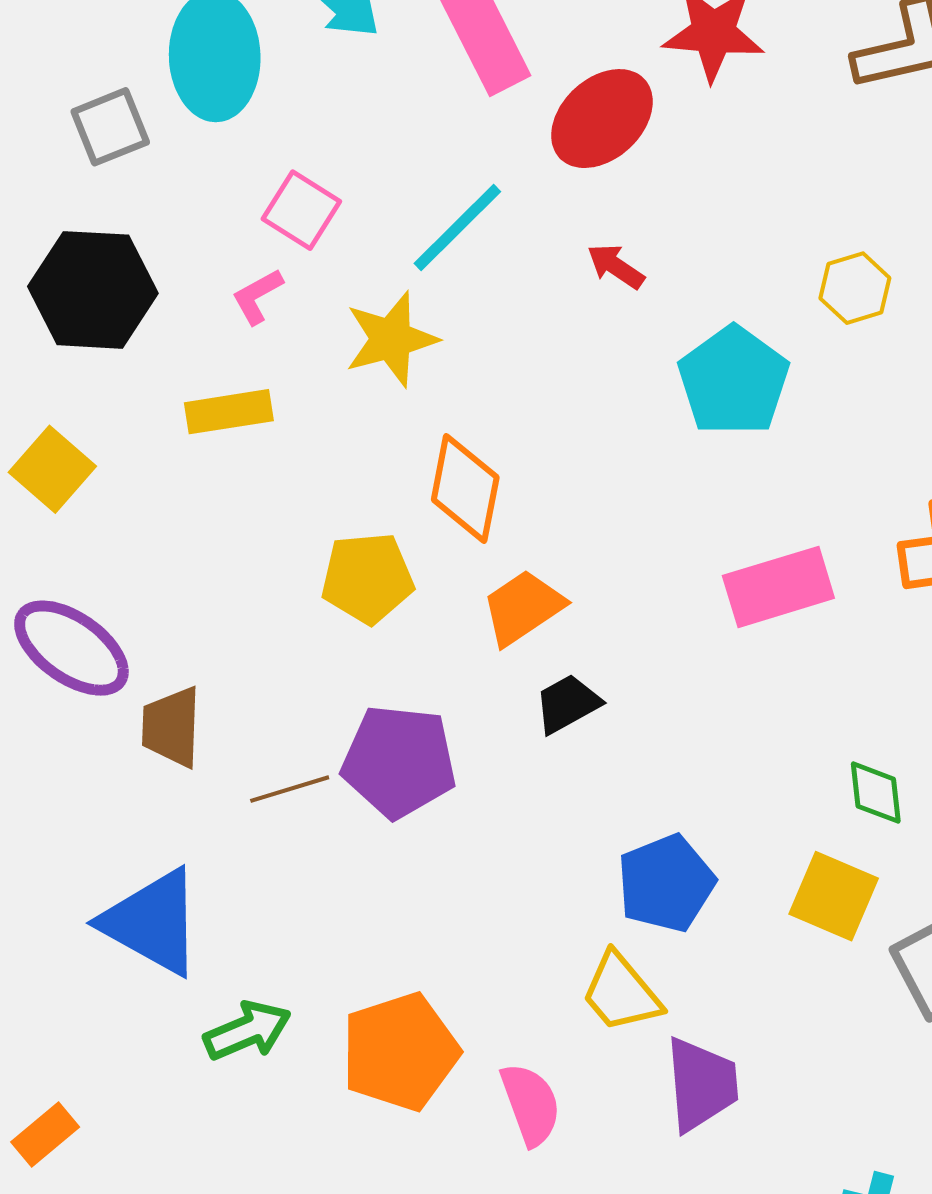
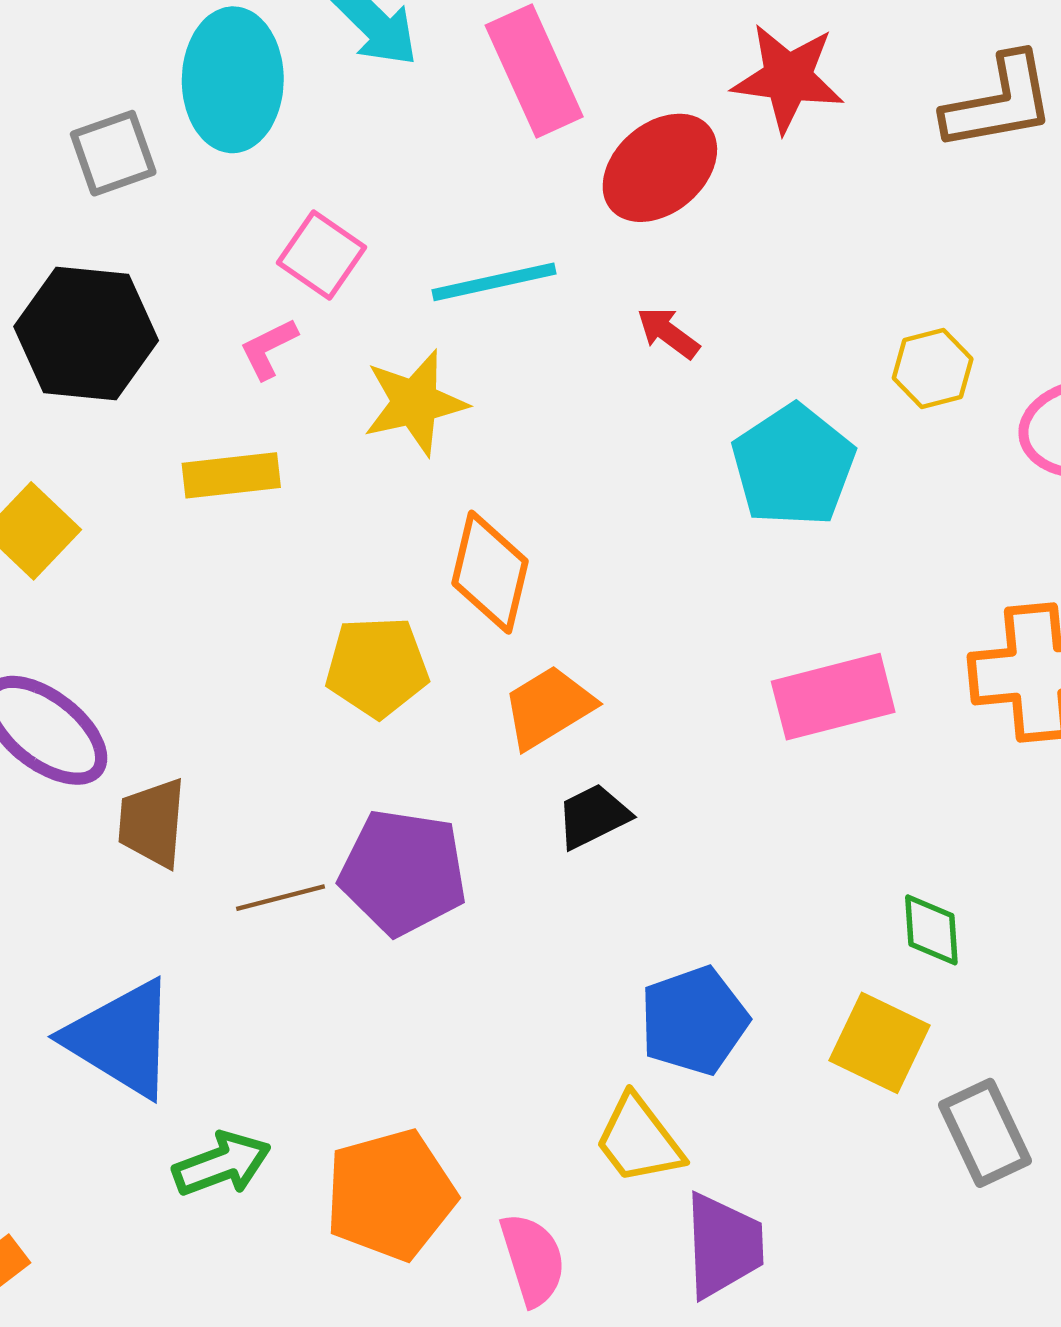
cyan line: (457, 228) -> (494, 282), turned 30

